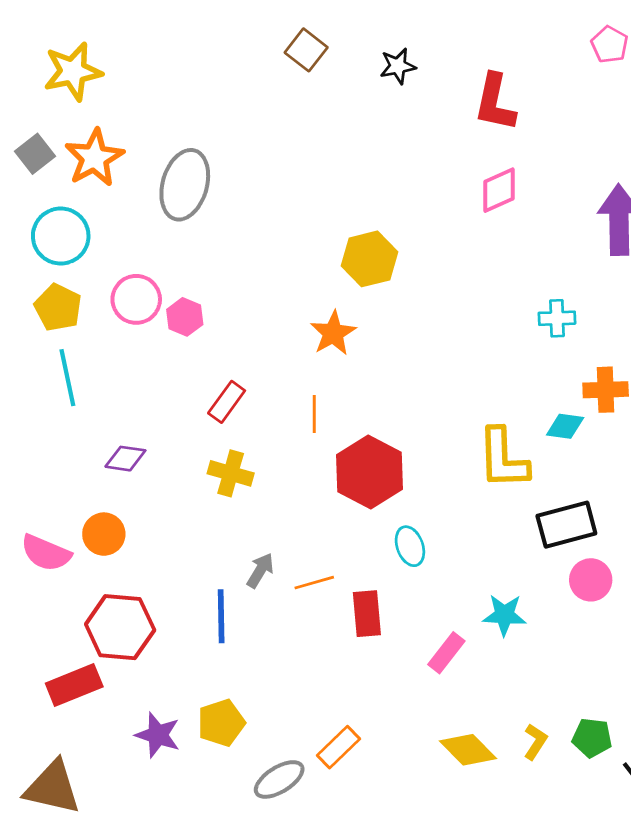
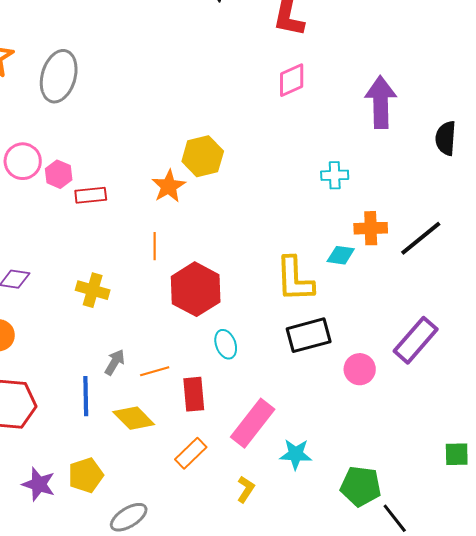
yellow hexagon: (370, 259) -> (203, 156), moved
red rectangle: (227, 402) -> (91, 195), moved, turned 48
black rectangle: (566, 525) -> (309, 335), moved
cyan star: (504, 615) -> (296, 454), moved
pink rectangle: (446, 653) -> (253, 423), size x1.6
green pentagon: (592, 738) -> (361, 486), size x1.4
yellow L-shape: (535, 742) -> (246, 489), moved
orange rectangle: (338, 747) -> (191, 453), moved
yellow diamond: (468, 750) -> (134, 418), moved

